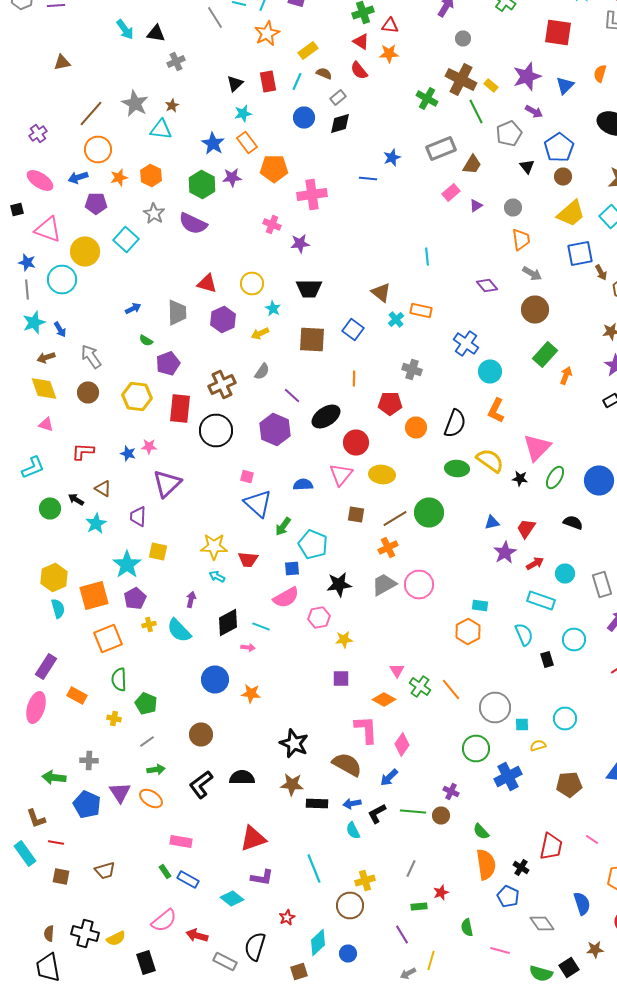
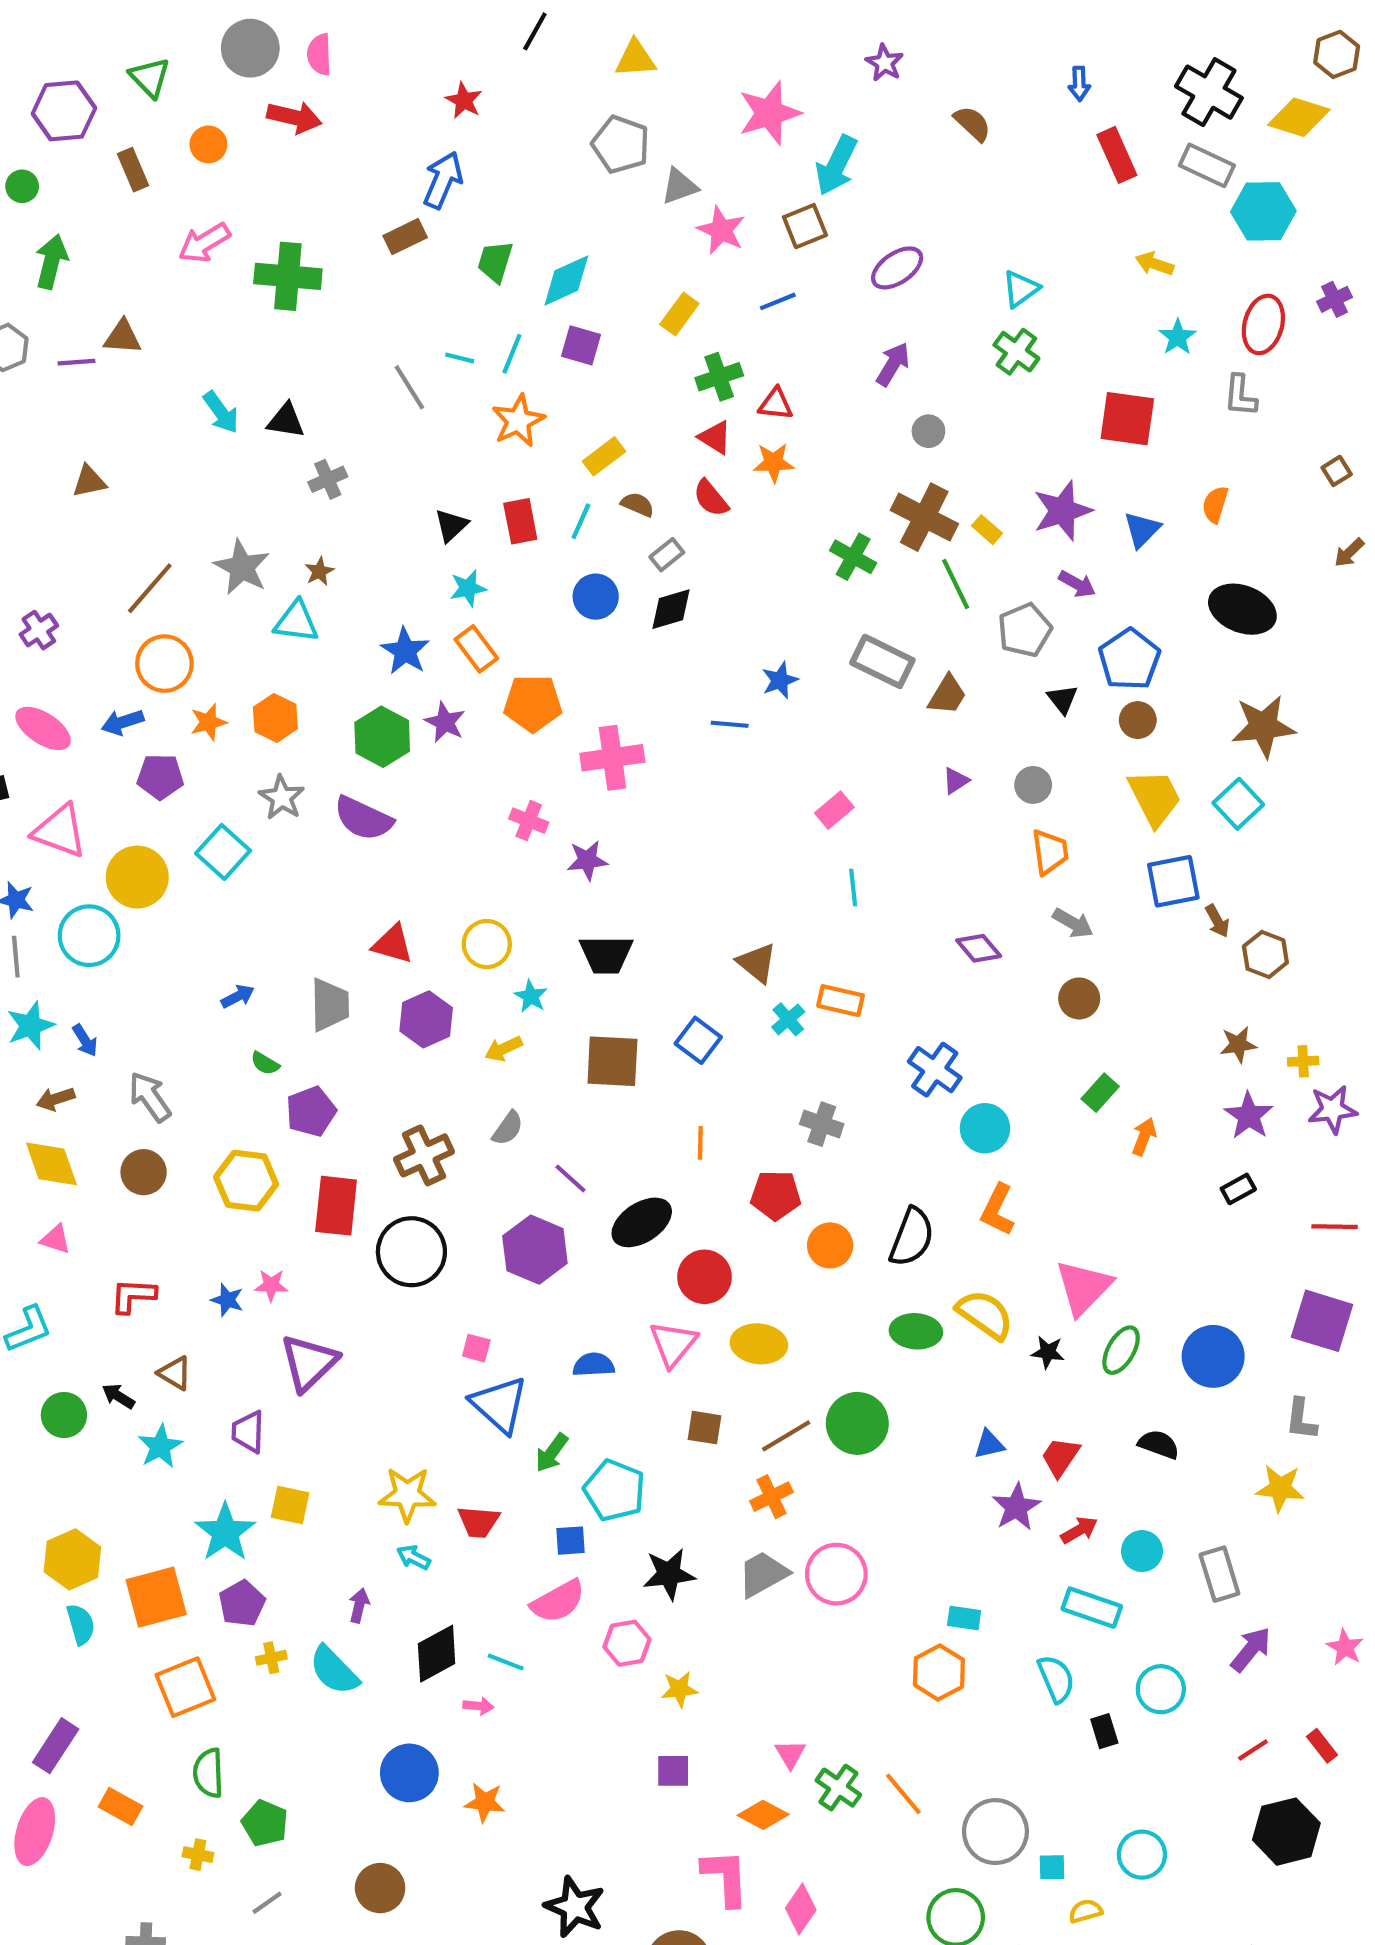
gray rectangle: (441, 148) -> (882, 661), turned 48
purple star: (232, 178) -> (445, 722), turned 30
pink rectangle: (451, 192) -> (834, 810), moved
yellow trapezoid: (571, 214) -> (1155, 798), turned -76
brown circle: (535, 310) -> (1079, 998), size x0.7
green rectangle: (545, 354) -> (1100, 1093), size x0.7

